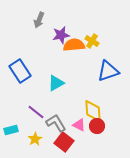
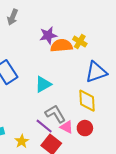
gray arrow: (39, 20) -> (13, 17), moved
yellow diamond: (93, 111) -> (87, 101), moved
purple line: (36, 112) -> (44, 126), moved
gray L-shape: (56, 123) -> (55, 114), moved

